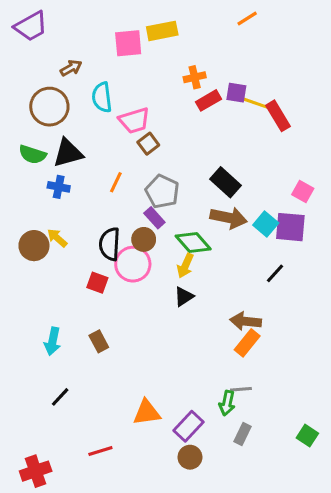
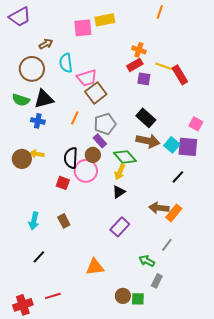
orange line: (247, 19) -> (160, 12), turned -40
orange cross: (195, 77) -> (139, 50), moved, turned 32
purple square: (236, 93) -> (144, 79), moved
brown square: (148, 144) -> (96, 93), size x1.5
gray pentagon: (162, 192) -> (105, 124), turned 30
yellow arrow: (57, 238) -> (37, 154), turned -32
orange rectangle: (247, 343) -> (174, 213), moved
gray line: (241, 389) -> (167, 245), moved, turned -48
green arrow: (227, 403) -> (147, 261), turned 105
purple rectangle: (188, 426) -> (120, 227), moved
green square: (307, 436) -> (138, 299), moved, turned -32
red line: (100, 451) -> (53, 296), moved

